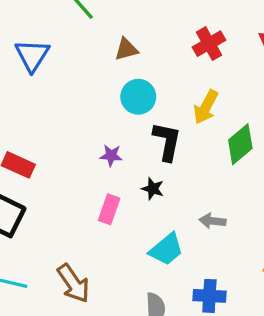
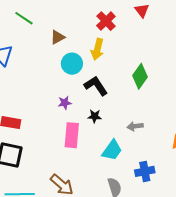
yellow arrow: (206, 107) -> (97, 49), moved
black L-shape: (167, 141) -> (96, 86), turned -30
pink rectangle: (109, 209) -> (72, 135), size x1.4

